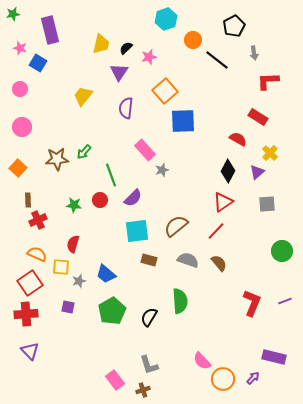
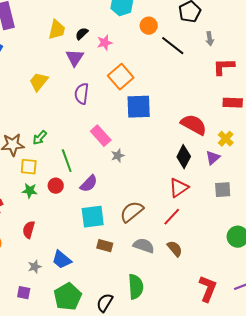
red rectangle: (258, 117) -> (233, 103), moved, turned -30
red semicircle: (238, 139) -> (194, 125), size x1.5
yellow square: (61, 267) -> (29, 167), moved

